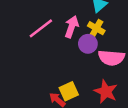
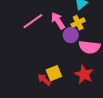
pink arrow: (72, 27) -> (58, 21), turned -54
yellow cross: (96, 28) -> (78, 23), turned 32

